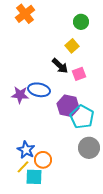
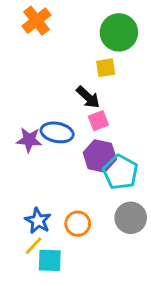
green circle: (81, 22) -> (119, 32), size x1.6
yellow square: (72, 46) -> (106, 68), turned 32
pink square: (79, 74) -> (98, 121), moved
orange circle: (43, 160) -> (78, 224), moved

